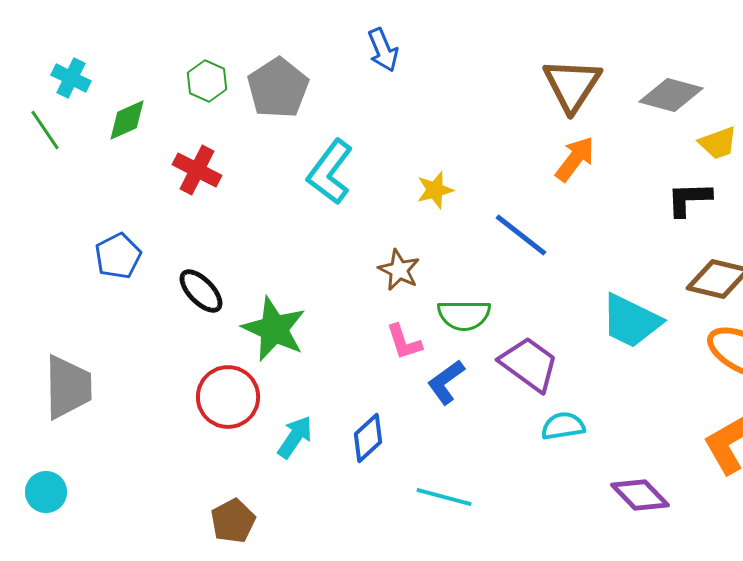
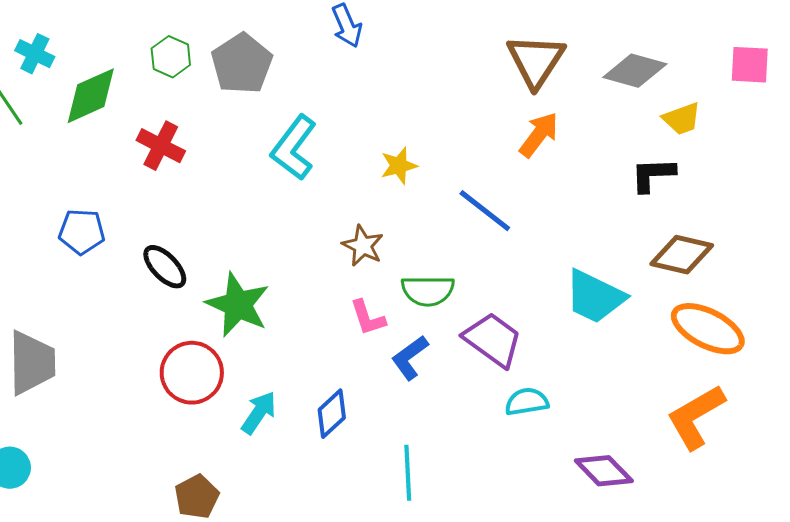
green diamond: (127, 120) -> (91, 96), size x1.4
blue pentagon: (118, 256) -> (82, 232), turned 30
cyan line: (444, 497) -> (408, 473), turned 72

